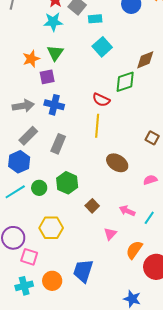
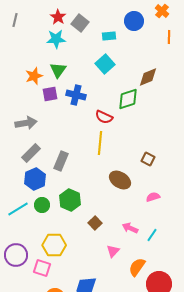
cyan rectangle: (95, 19) -> (109, 36), moved
blue cross: (54, 105) -> (76, 95), moved
brown square: (152, 138) -> (148, 159), moved
blue hexagon: (19, 162) -> (35, 179), moved
pink square: (29, 257) -> (42, 268), moved

